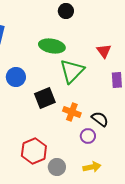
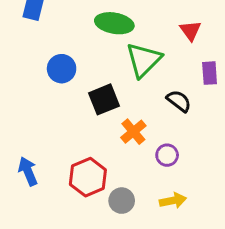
orange cross: (72, 112) -> (133, 132), moved, turned 30
black semicircle: (100, 119) -> (179, 101), moved

